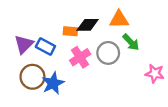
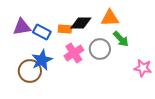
purple triangle: (24, 44) -> (22, 27), moved, turned 36
blue rectangle: (45, 46) -> (42, 32), moved
blue star: (53, 83) -> (42, 60), moved

